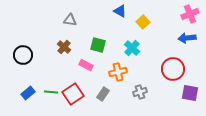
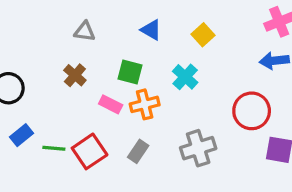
blue triangle: (120, 11) -> (151, 30), moved
orange cross: (118, 72) -> (145, 104), moved
gray cross: (140, 92) -> (198, 148), size x1.5
blue rectangle: (28, 93) -> (21, 135), moved

